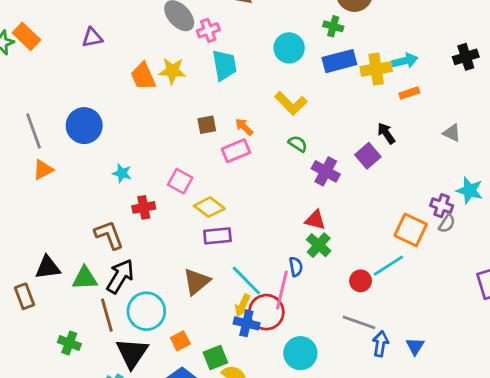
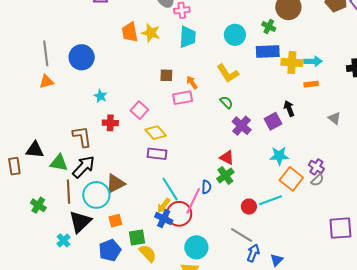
cyan star: (470, 190) -> (279, 156), moved, turned -30
brown triangle: (197, 282) -> (115, 183), moved

